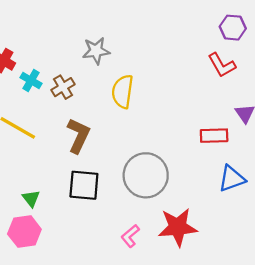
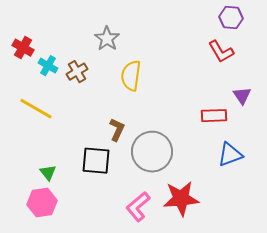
gray star: (96, 51) -> (107, 39), turned -30
brown L-shape: (78, 136) -> (117, 130), moved, size x0.7
pink L-shape: (130, 236) -> (138, 207), size x1.4

